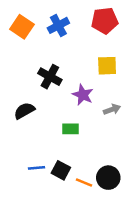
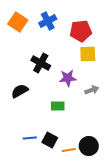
red pentagon: (105, 21) -> (81, 31), moved
purple star: (83, 95) -> (68, 78), turned -30
orange line: (84, 182) -> (69, 150), turned -32

